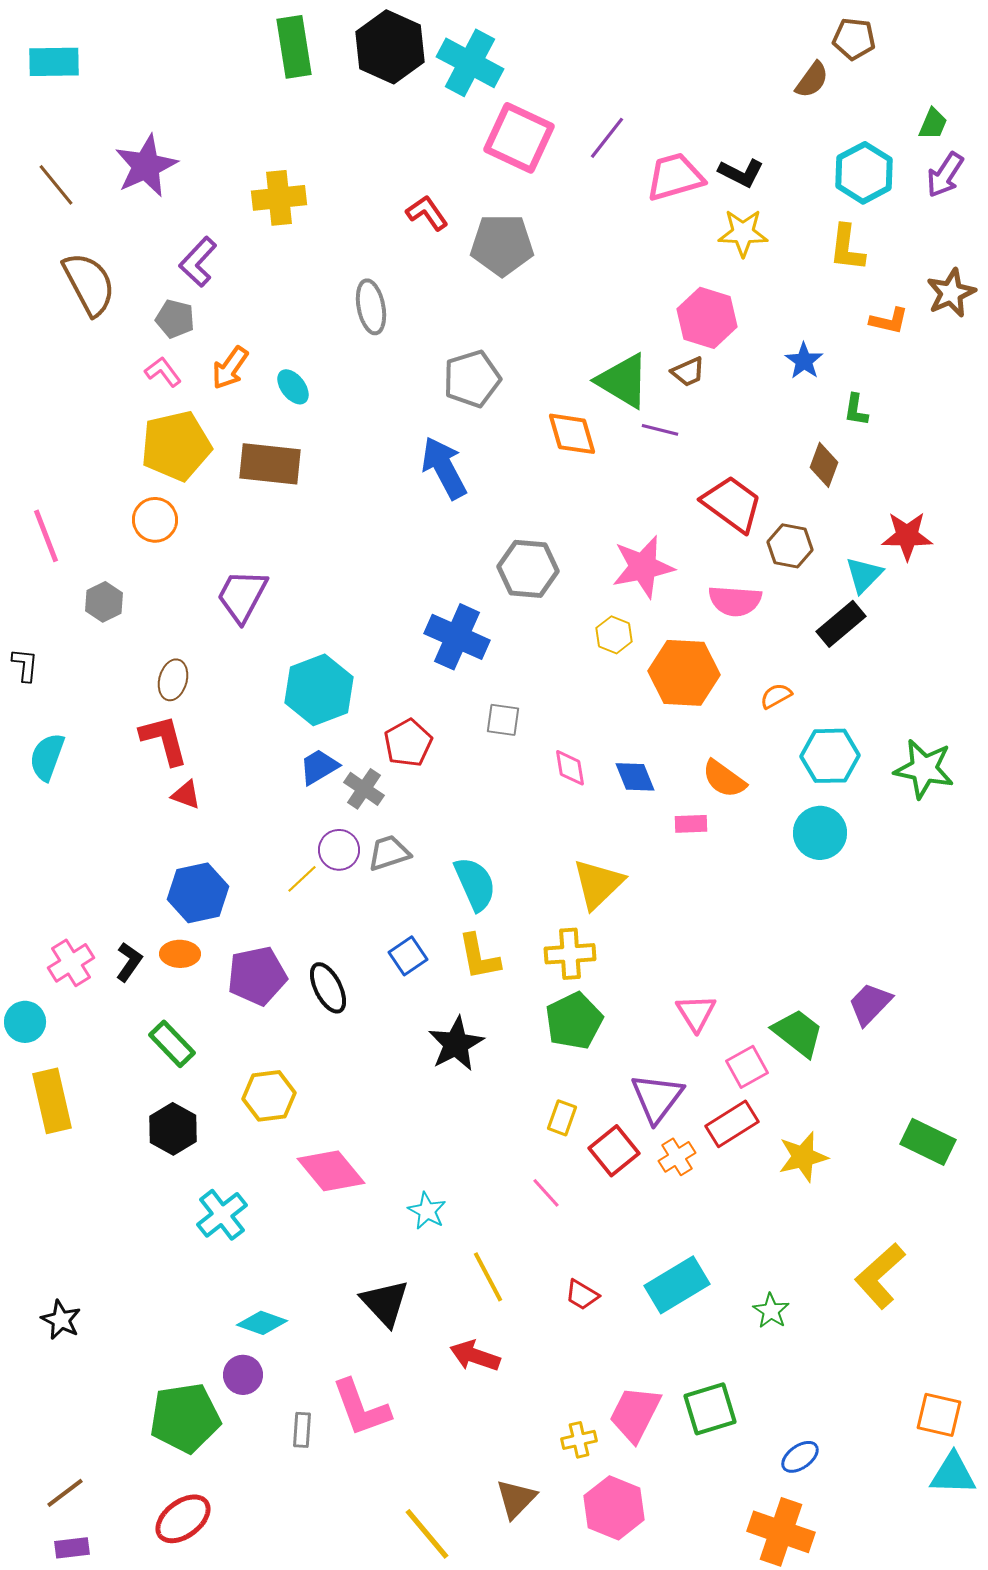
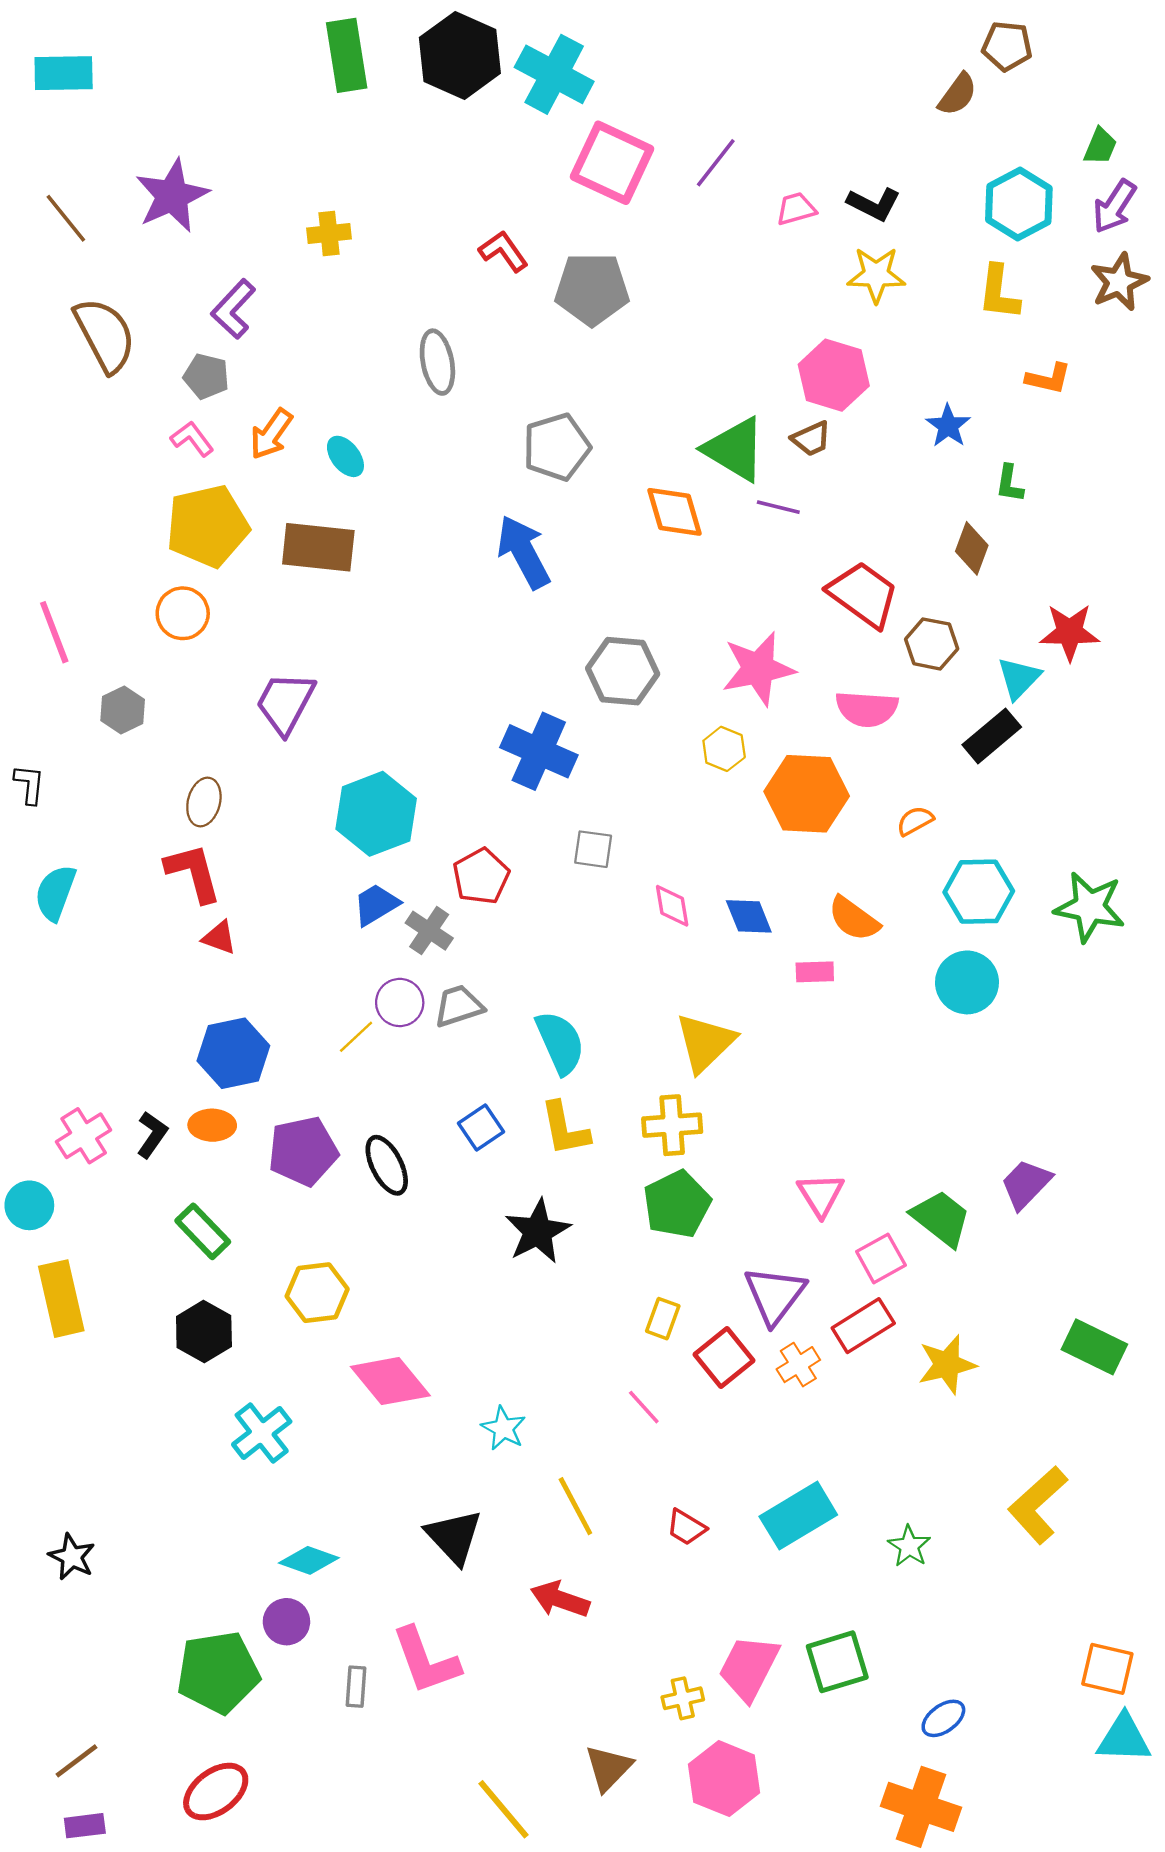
pink trapezoid: (675, 177) -> (796, 209), size x0.6
yellow cross: (279, 198) -> (329, 234), size x0.7
brown star: (951, 293) -> (1119, 282), moved

